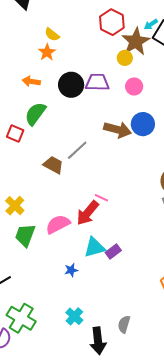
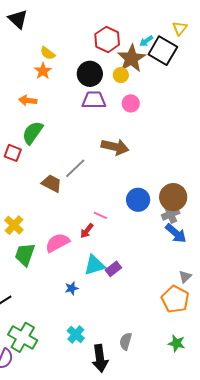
black circle: (71, 85) -> (90, 74), moved
blue circle: (143, 124) -> (138, 200), moved
red arrow: (88, 213) -> (87, 231), size x0.6

